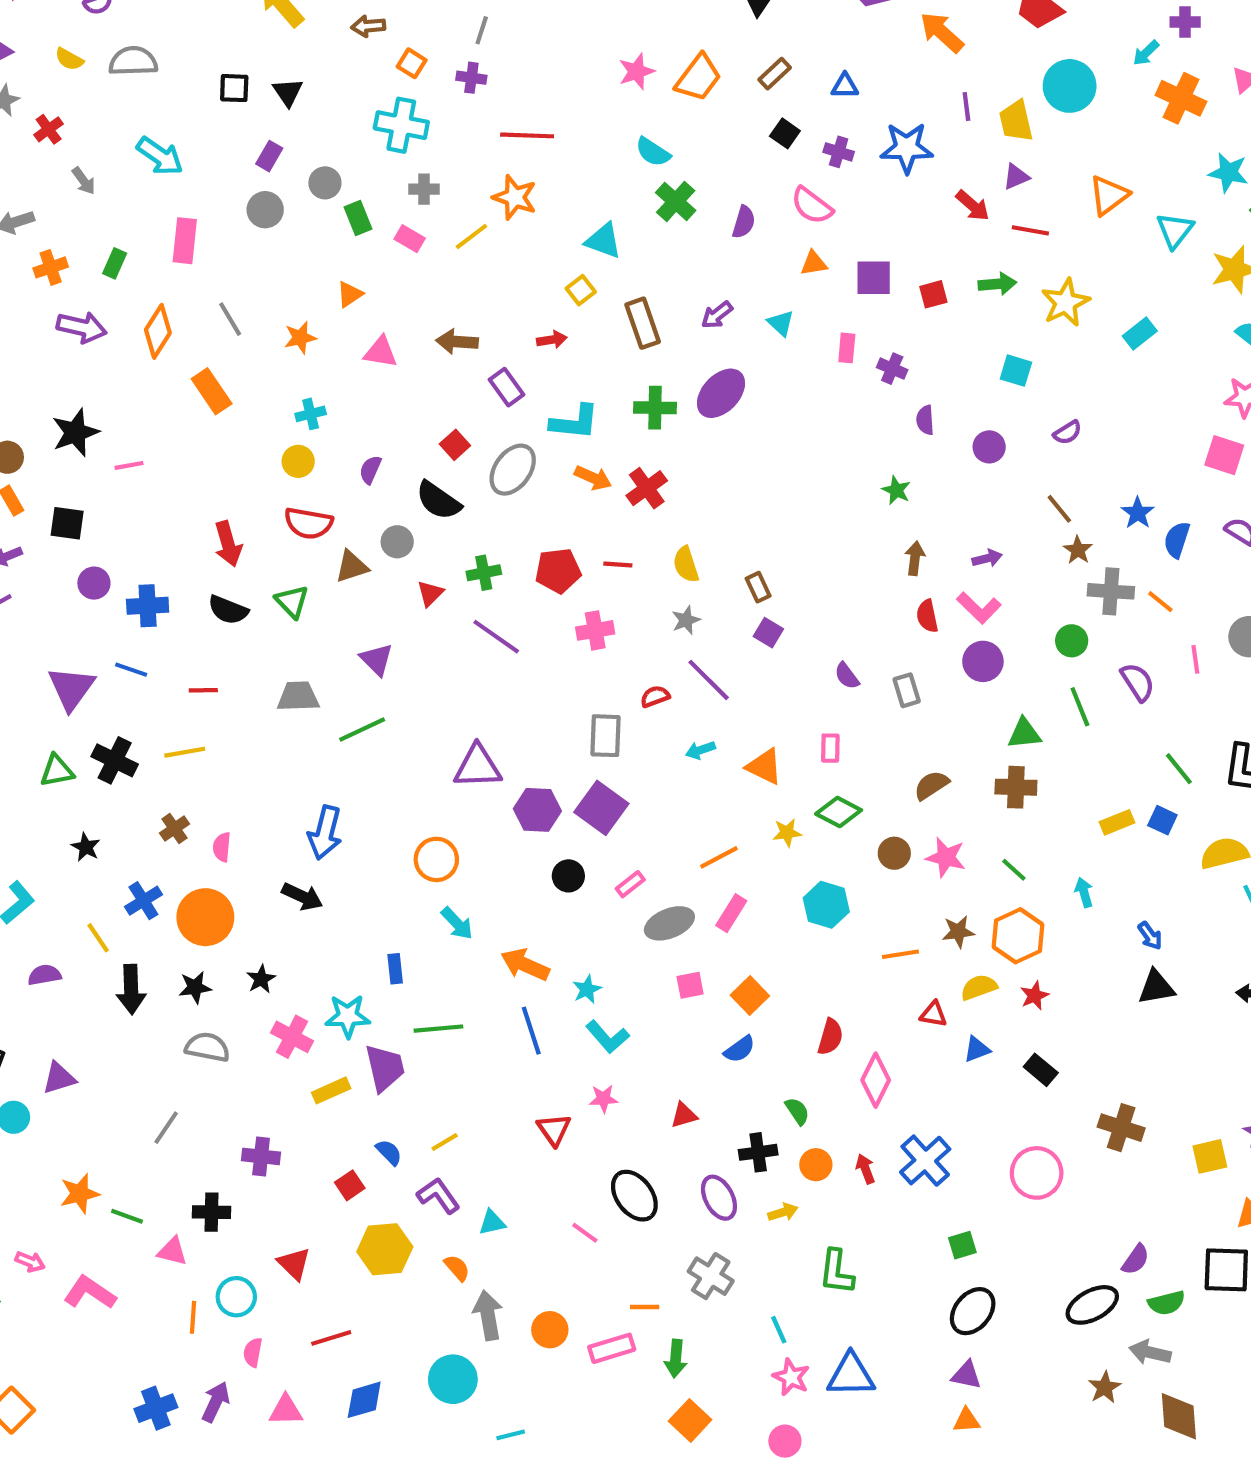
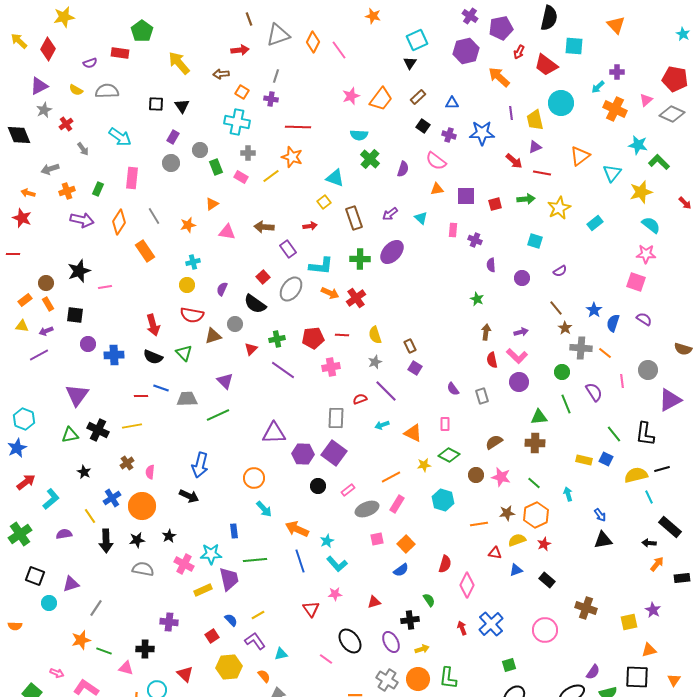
cyan semicircle: (653, 152) -> (359, 135), turned -30
blue line: (131, 670) -> (161, 388), moved
yellow rectangle: (1117, 822) -> (584, 460), turned 35
gray line: (166, 1128) -> (96, 608), moved
orange circle: (816, 1165) -> (418, 679), moved, size x1.5

